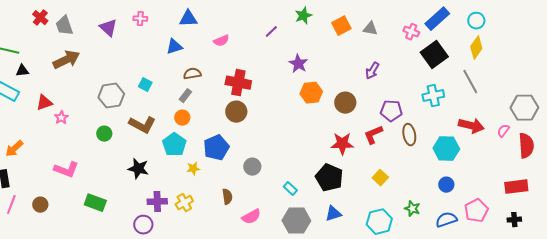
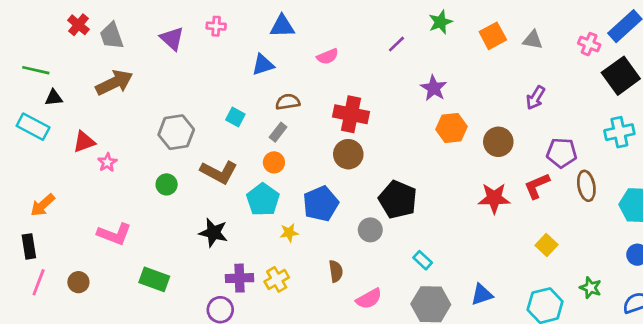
cyan square: (145, 85) -> (235, 117), moved
black pentagon: (329, 178) -> (398, 200), moved

